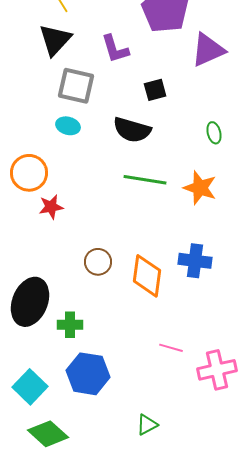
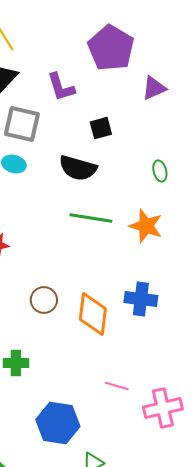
purple triangle: (208, 50) -> (154, 88), size x0.7
blue hexagon: (88, 374) -> (58, 423), moved

